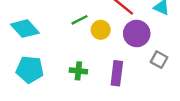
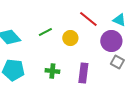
green line: (80, 20) -> (45, 32), moved
purple circle: (137, 34) -> (111, 41), moved

